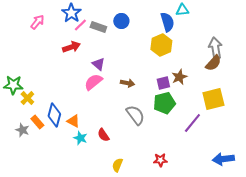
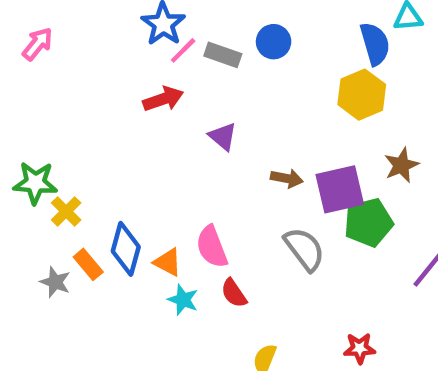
pink arrow: (37, 22) -> (38, 44), moved
pink semicircle: (93, 82) -> (212, 247), moved, turned -72
purple square: (163, 83) -> (340, 189), moved, size x1.6

